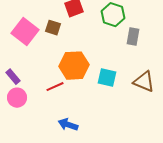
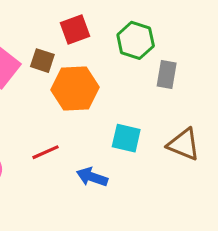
orange hexagon: (74, 66) -> (75, 88), moved
blue arrow: (68, 125) -> (92, 177), moved

